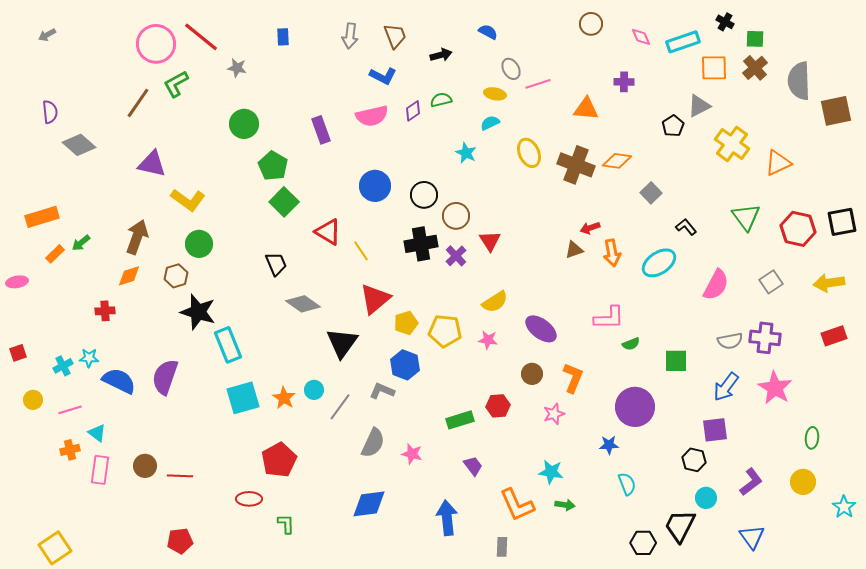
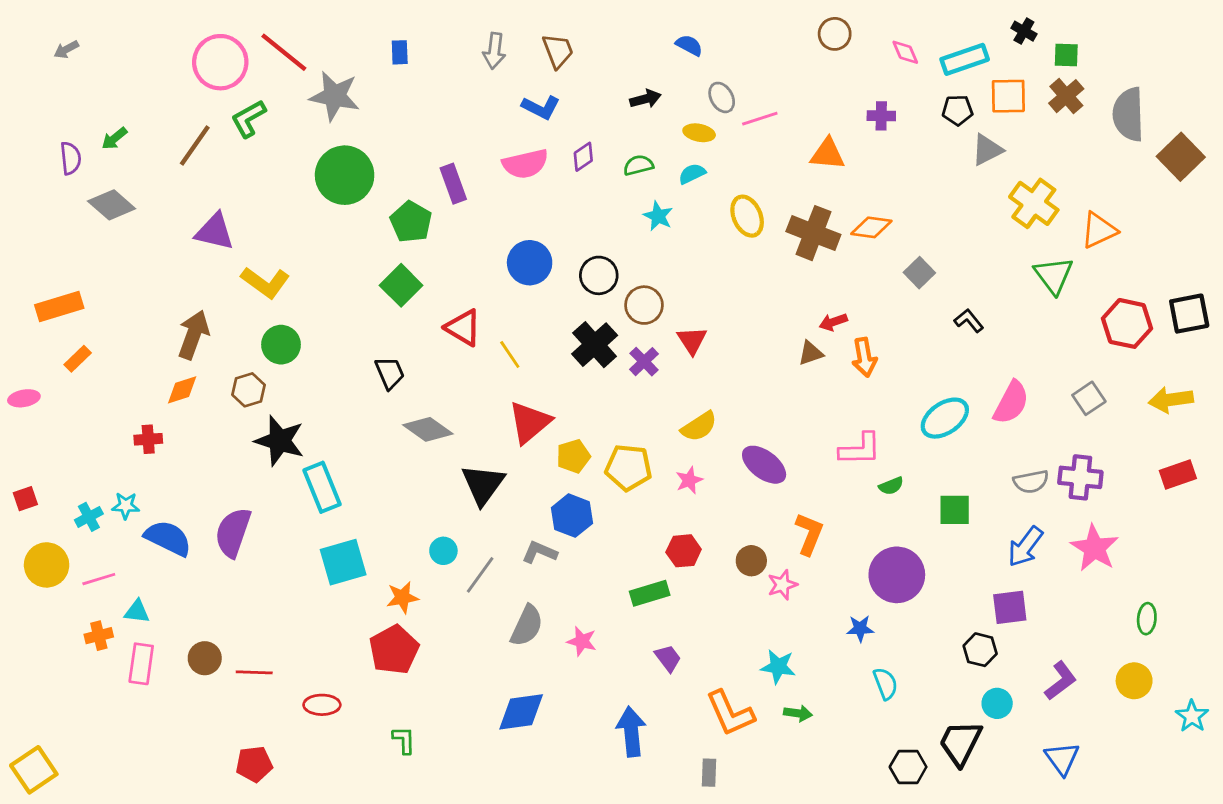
black arrow: (441, 55) -> (645, 99), moved
gray star: (237, 68) -> (335, 96), size x1.8
green semicircle: (441, 100) -> (638, 165), moved
brown square: (836, 111) -> (1181, 157), turned -32
green circle: (244, 124) -> (345, 175), size x1.4
black pentagon: (673, 126) -> (958, 110), moved, turned 30
green pentagon: (273, 166) -> (411, 222), moved
green triangle: (746, 217) -> (1054, 275), moved
green arrow: (81, 243) -> (114, 138), moved
black cross: (421, 244) -> (595, 345), turned -32
cyan ellipse: (659, 263) -> (945, 418), moved
pink star: (488, 340) -> (689, 480), turned -30
brown circle: (532, 374) -> (751, 561), moved
orange star: (284, 398) -> (402, 597), moved, turned 30
yellow circle: (33, 400) -> (47, 565), size x1.6
red hexagon: (498, 406) -> (684, 551), moved
cyan triangle: (97, 433) -> (137, 612), turned -30
red ellipse: (249, 499) -> (322, 705), moved
yellow square: (55, 548) -> (34, 770), moved

